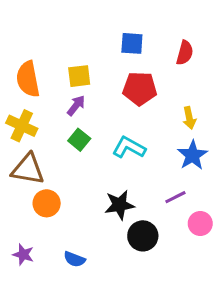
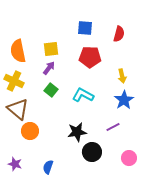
brown triangle: (28, 169) -> (18, 109), turned 30
pink circle: (200, 223) -> (129, 158), moved
blue semicircle: (75, 259) -> (48, 167), turned 88

